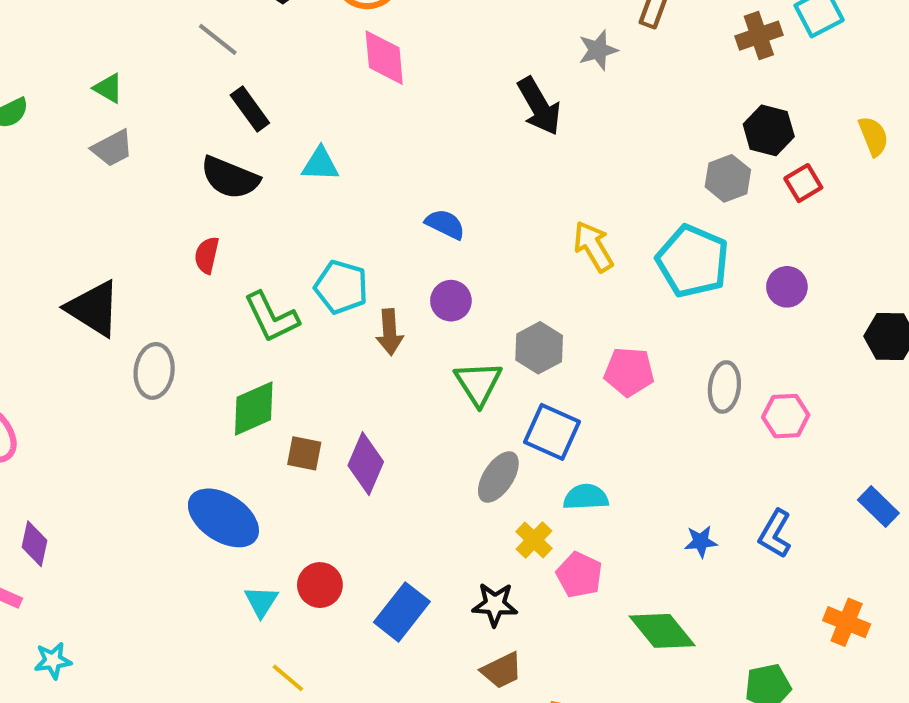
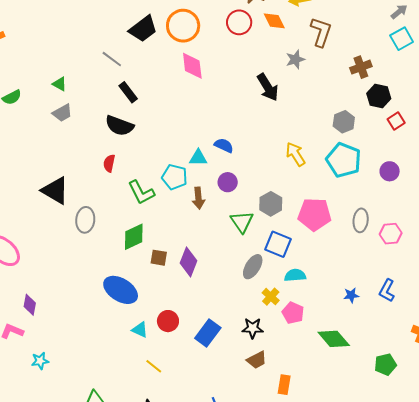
brown cross: (759, 36) -> (361, 67), moved
cyan triangle: (320, 164) -> (198, 158), moved
gray hexagon: (728, 178) -> (344, 122), moved
pink pentagon: (629, 372) -> (314, 214), size x1.4
cyan triangle: (261, 601) -> (140, 330), turned -36

